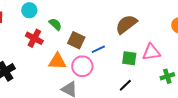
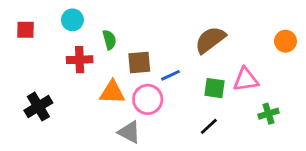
green semicircle: (55, 24) -> (109, 40), turned 32
red cross: (34, 38) -> (80, 60), turned -30
brown square: (76, 40) -> (139, 62), turned -30

